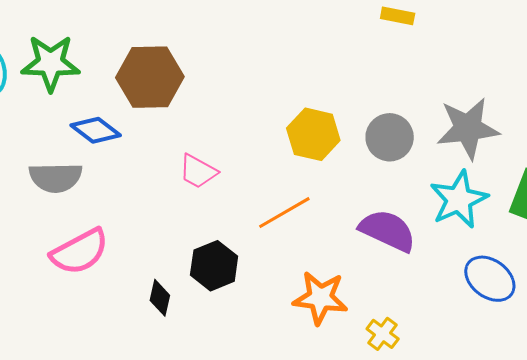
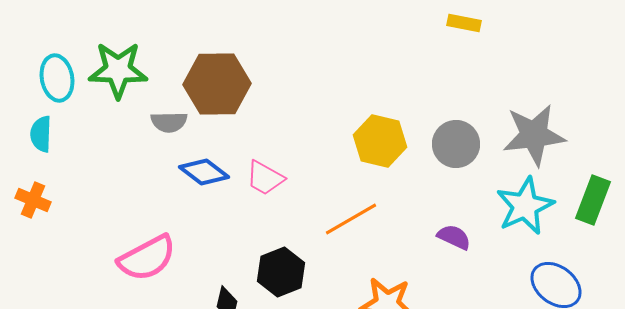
blue diamond: (96, 130) -> (204, 172), moved
gray semicircle: (56, 177) -> (169, 122), moved, size x0.7
purple semicircle: (388, 231) -> (454, 237), size x0.6

